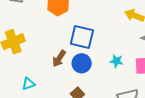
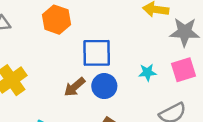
brown arrow: (59, 58) -> (75, 87), turned 30

